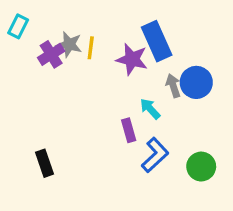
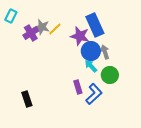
yellow line: (91, 48) -> (55, 29), turned 40
blue circle: (196, 82) -> (91, 51), moved
purple rectangle: (129, 130) -> (78, 87), moved
green circle: (201, 167) -> (110, 75), moved

